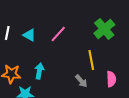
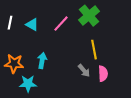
green cross: (104, 29) -> (89, 16), moved
pink semicircle: (111, 79) -> (103, 74), moved

